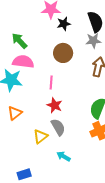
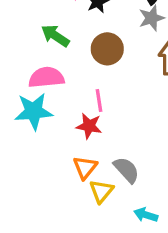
green arrow: (19, 41) -> (55, 36), moved
red star: (55, 105) -> (89, 126), moved
orange triangle: (15, 113) -> (85, 167), moved

